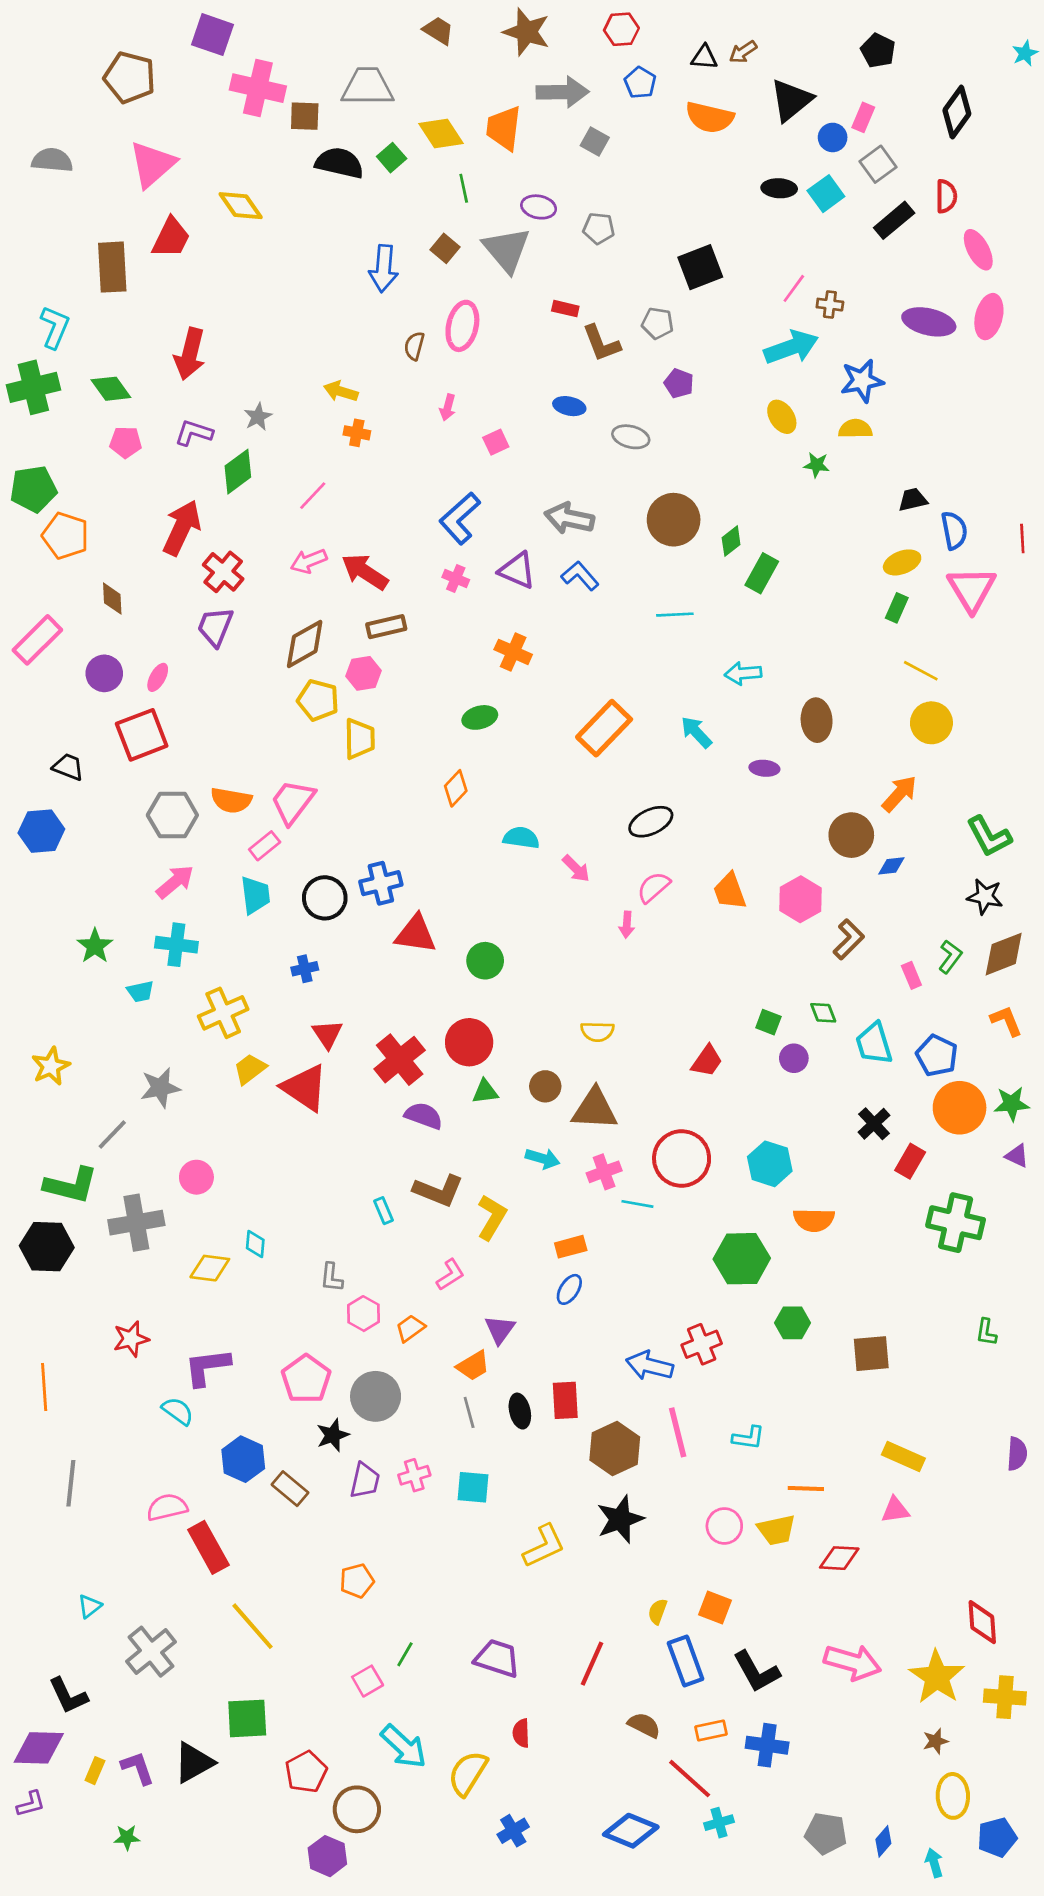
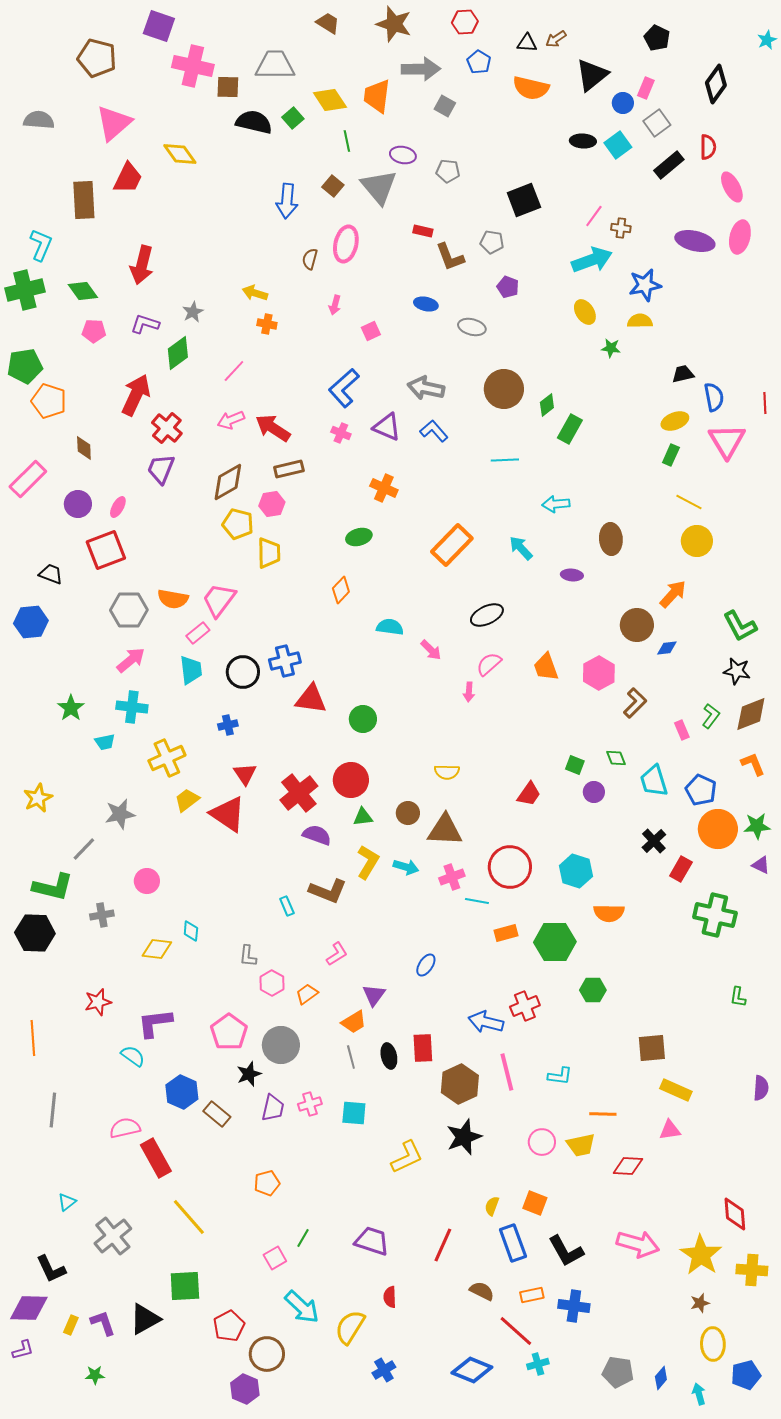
yellow L-shape: (492, 1217) -> (368, 862), moved
gray cross: (136, 1223) -> (102, 915), size x0.6
orange rectangle: (571, 1247) -> (506, 933), moved
brown square: (871, 1354) -> (652, 1048), moved

